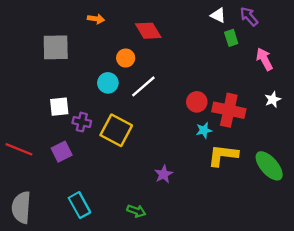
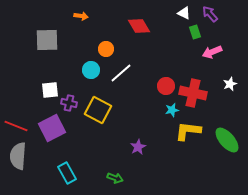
red diamond: (148, 31) -> (139, 26), moved
pink arrow: (264, 59) -> (212, 52), moved, turned -84
purple square: (62, 152) -> (52, 128), size x1.5
gray semicircle: (21, 207) -> (18, 156), moved

